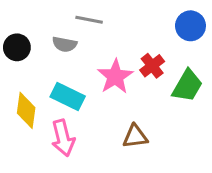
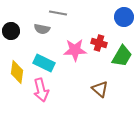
red cross: (152, 66) -> (99, 43), turned -35
pink star: (115, 77) -> (75, 50), turned 30
brown triangle: (135, 136) -> (100, 89), moved, turned 48

